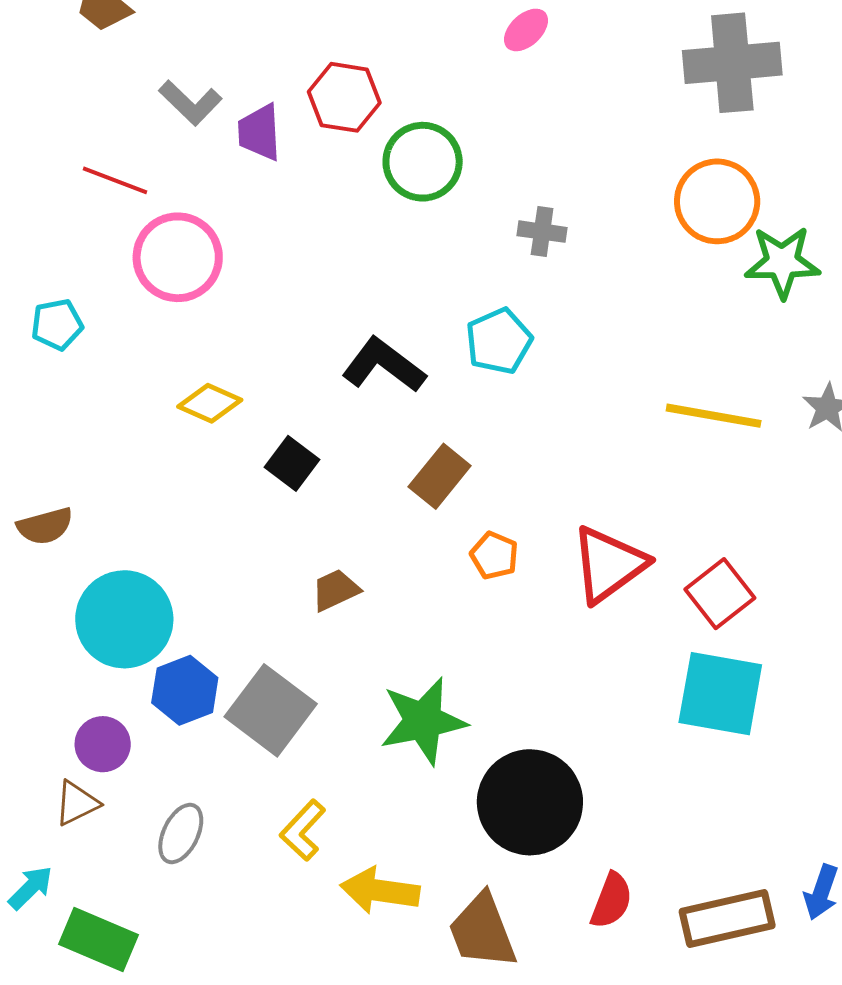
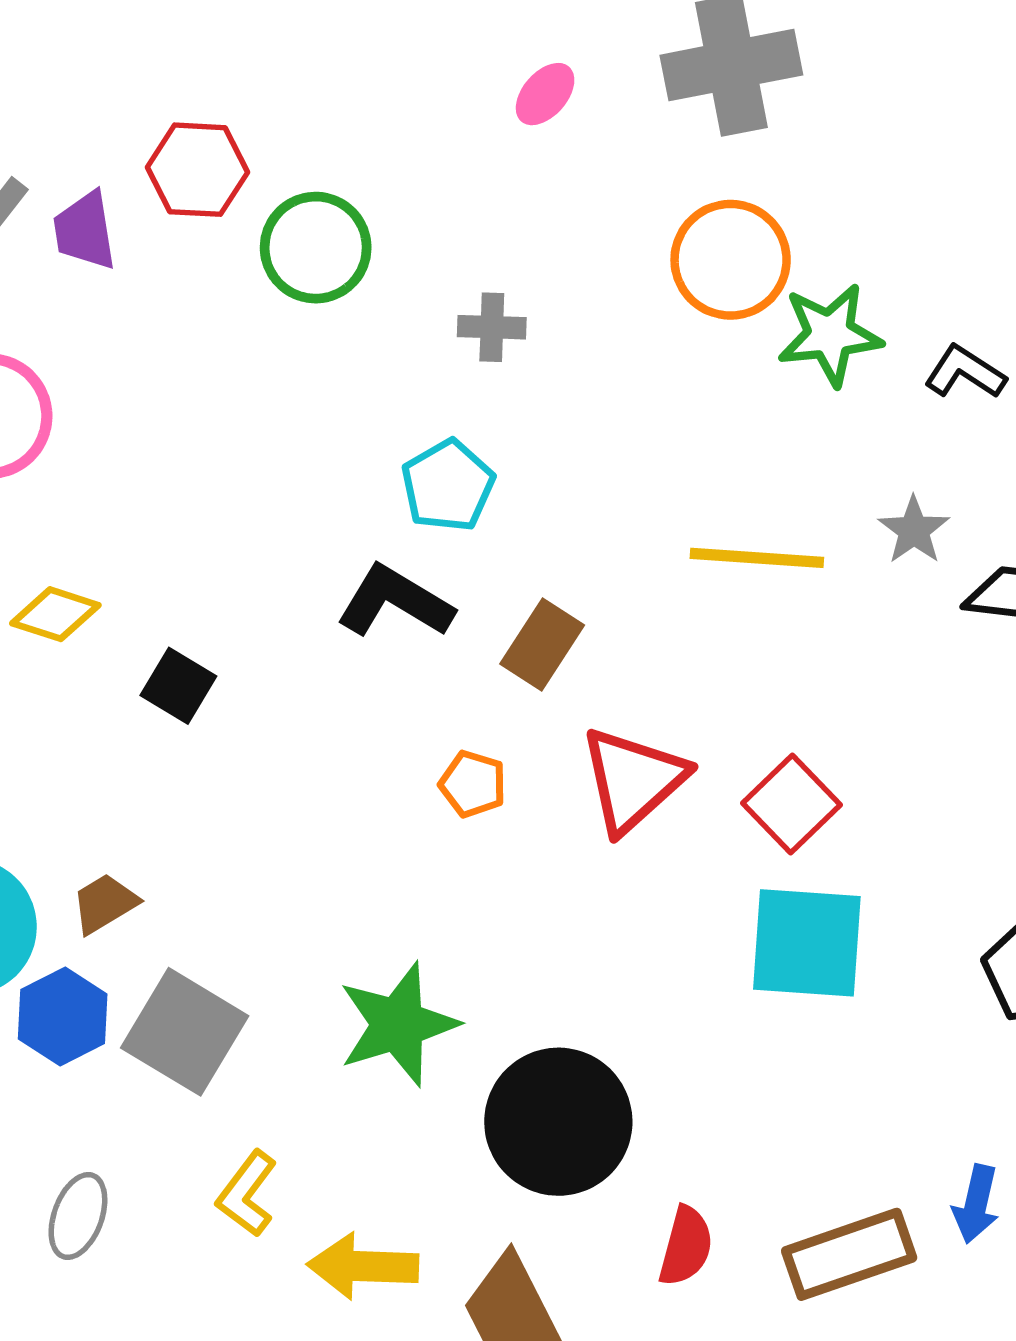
pink ellipse: (526, 30) -> (545, 94), moved
black L-shape: (384, 365) -> (395, 602), moved
brown rectangle: (440, 476) -> (542, 644), moved
brown trapezoid: (335, 590) -> (105, 903), moved

